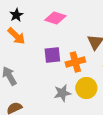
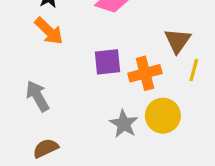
gray star: (62, 93) -> (124, 124), turned -30

